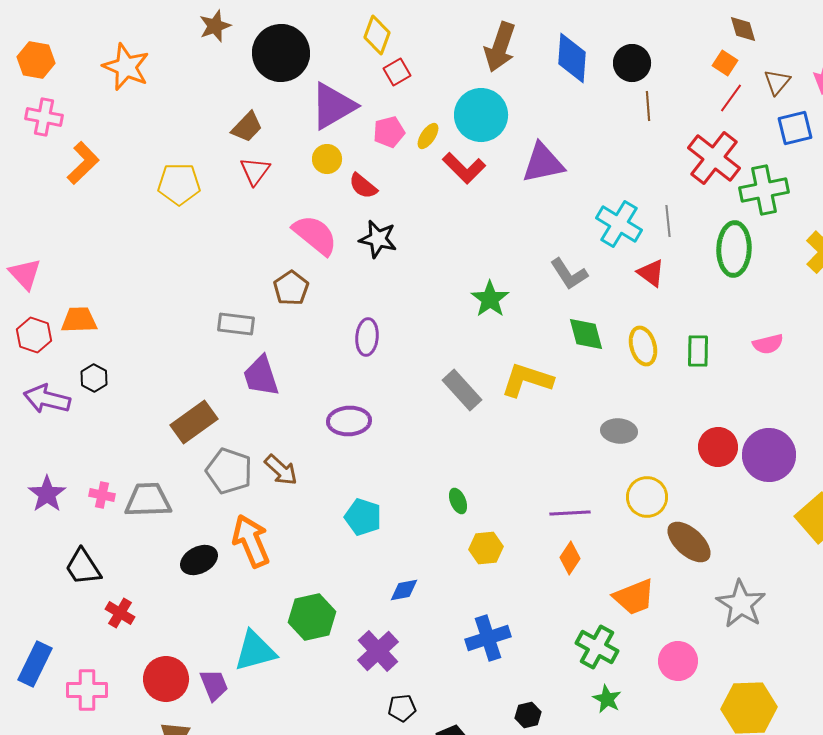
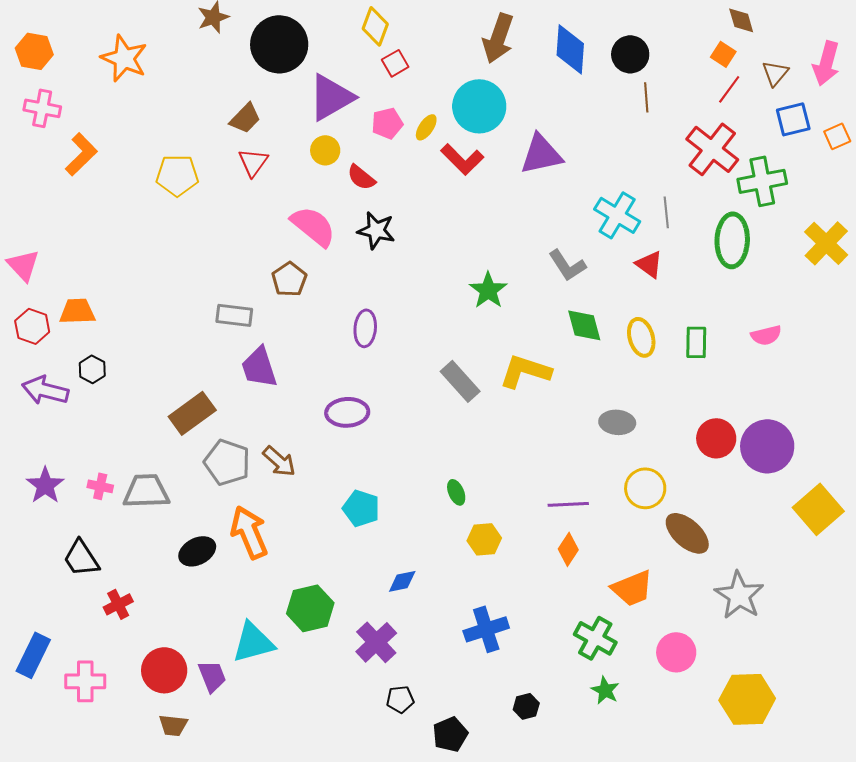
red cross: (120, 613) -> (118, 604), turned 32

